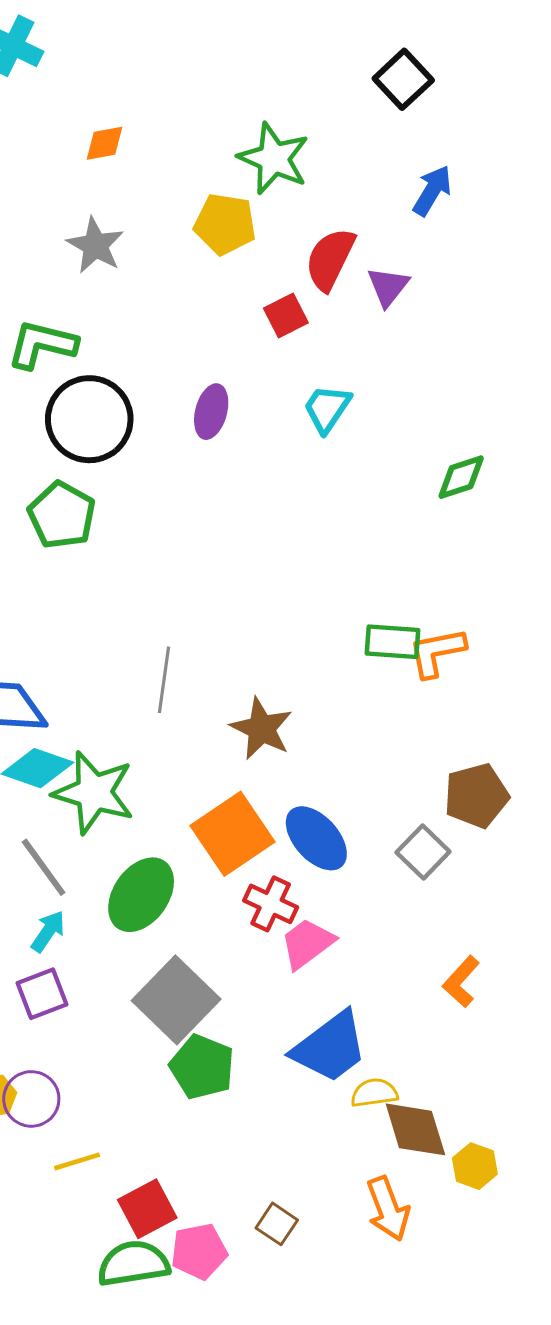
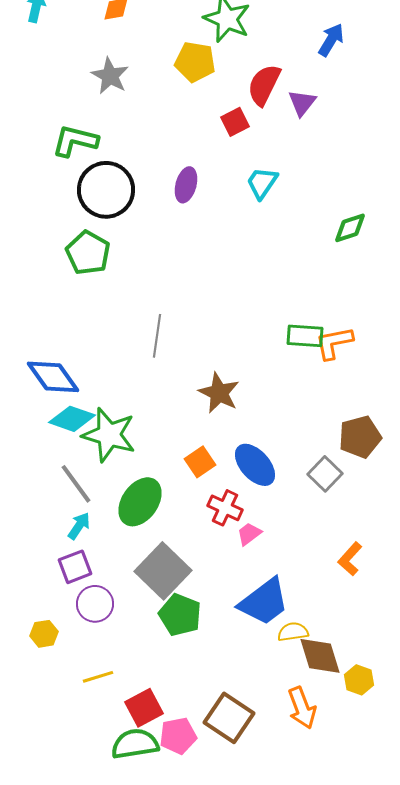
gray line: (164, 680) -> (157, 336), moved
orange square: (233, 834) -> (200, 462), size x0.6
pink trapezoid: (307, 943) -> (249, 534), size x0.7
purple circle: (31, 1099) -> (95, 604), moved
brown square: (277, 1224) -> (229, 718), size x1.8

